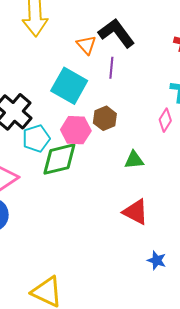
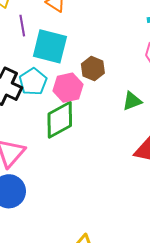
purple line: (111, 68) -> (22, 26), moved
cyan pentagon: (36, 138) -> (33, 82), moved

